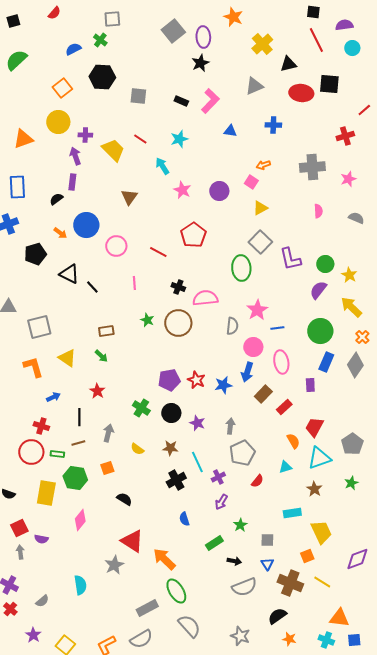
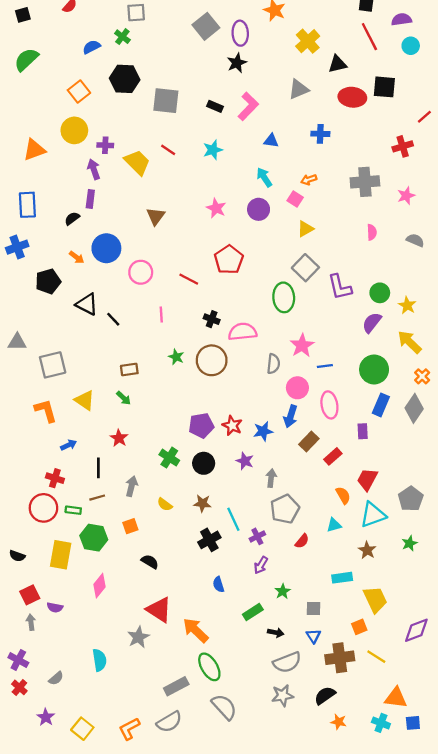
gray square: (138, 96) -> (166, 101), size x1.4
cyan arrow: (162, 166) -> (264, 177), moved
purple star: (197, 423) -> (245, 461), moved
brown cross: (290, 583) -> (340, 658), turned -30
gray star: (240, 636) -> (283, 695), moved, turned -30

